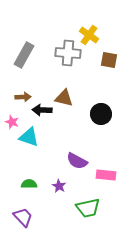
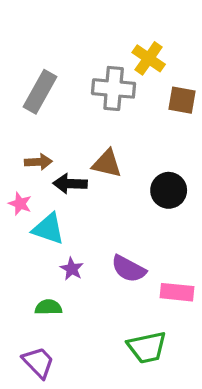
purple star: (59, 186) -> (72, 269), moved

